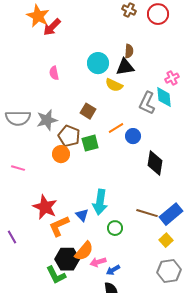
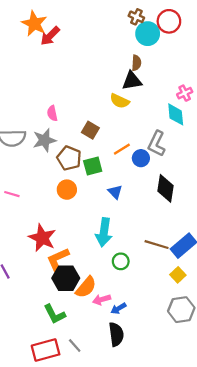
cyan circle: (98, 63) -> (148, 34), moved
pink semicircle: (54, 73) -> (52, 113), moved
gray L-shape: (147, 103) -> (157, 144), moved
orange circle: (61, 154) -> (67, 190), moved
blue triangle: (82, 215) -> (115, 192), moved
black hexagon: (67, 259) -> (66, 278), moved

